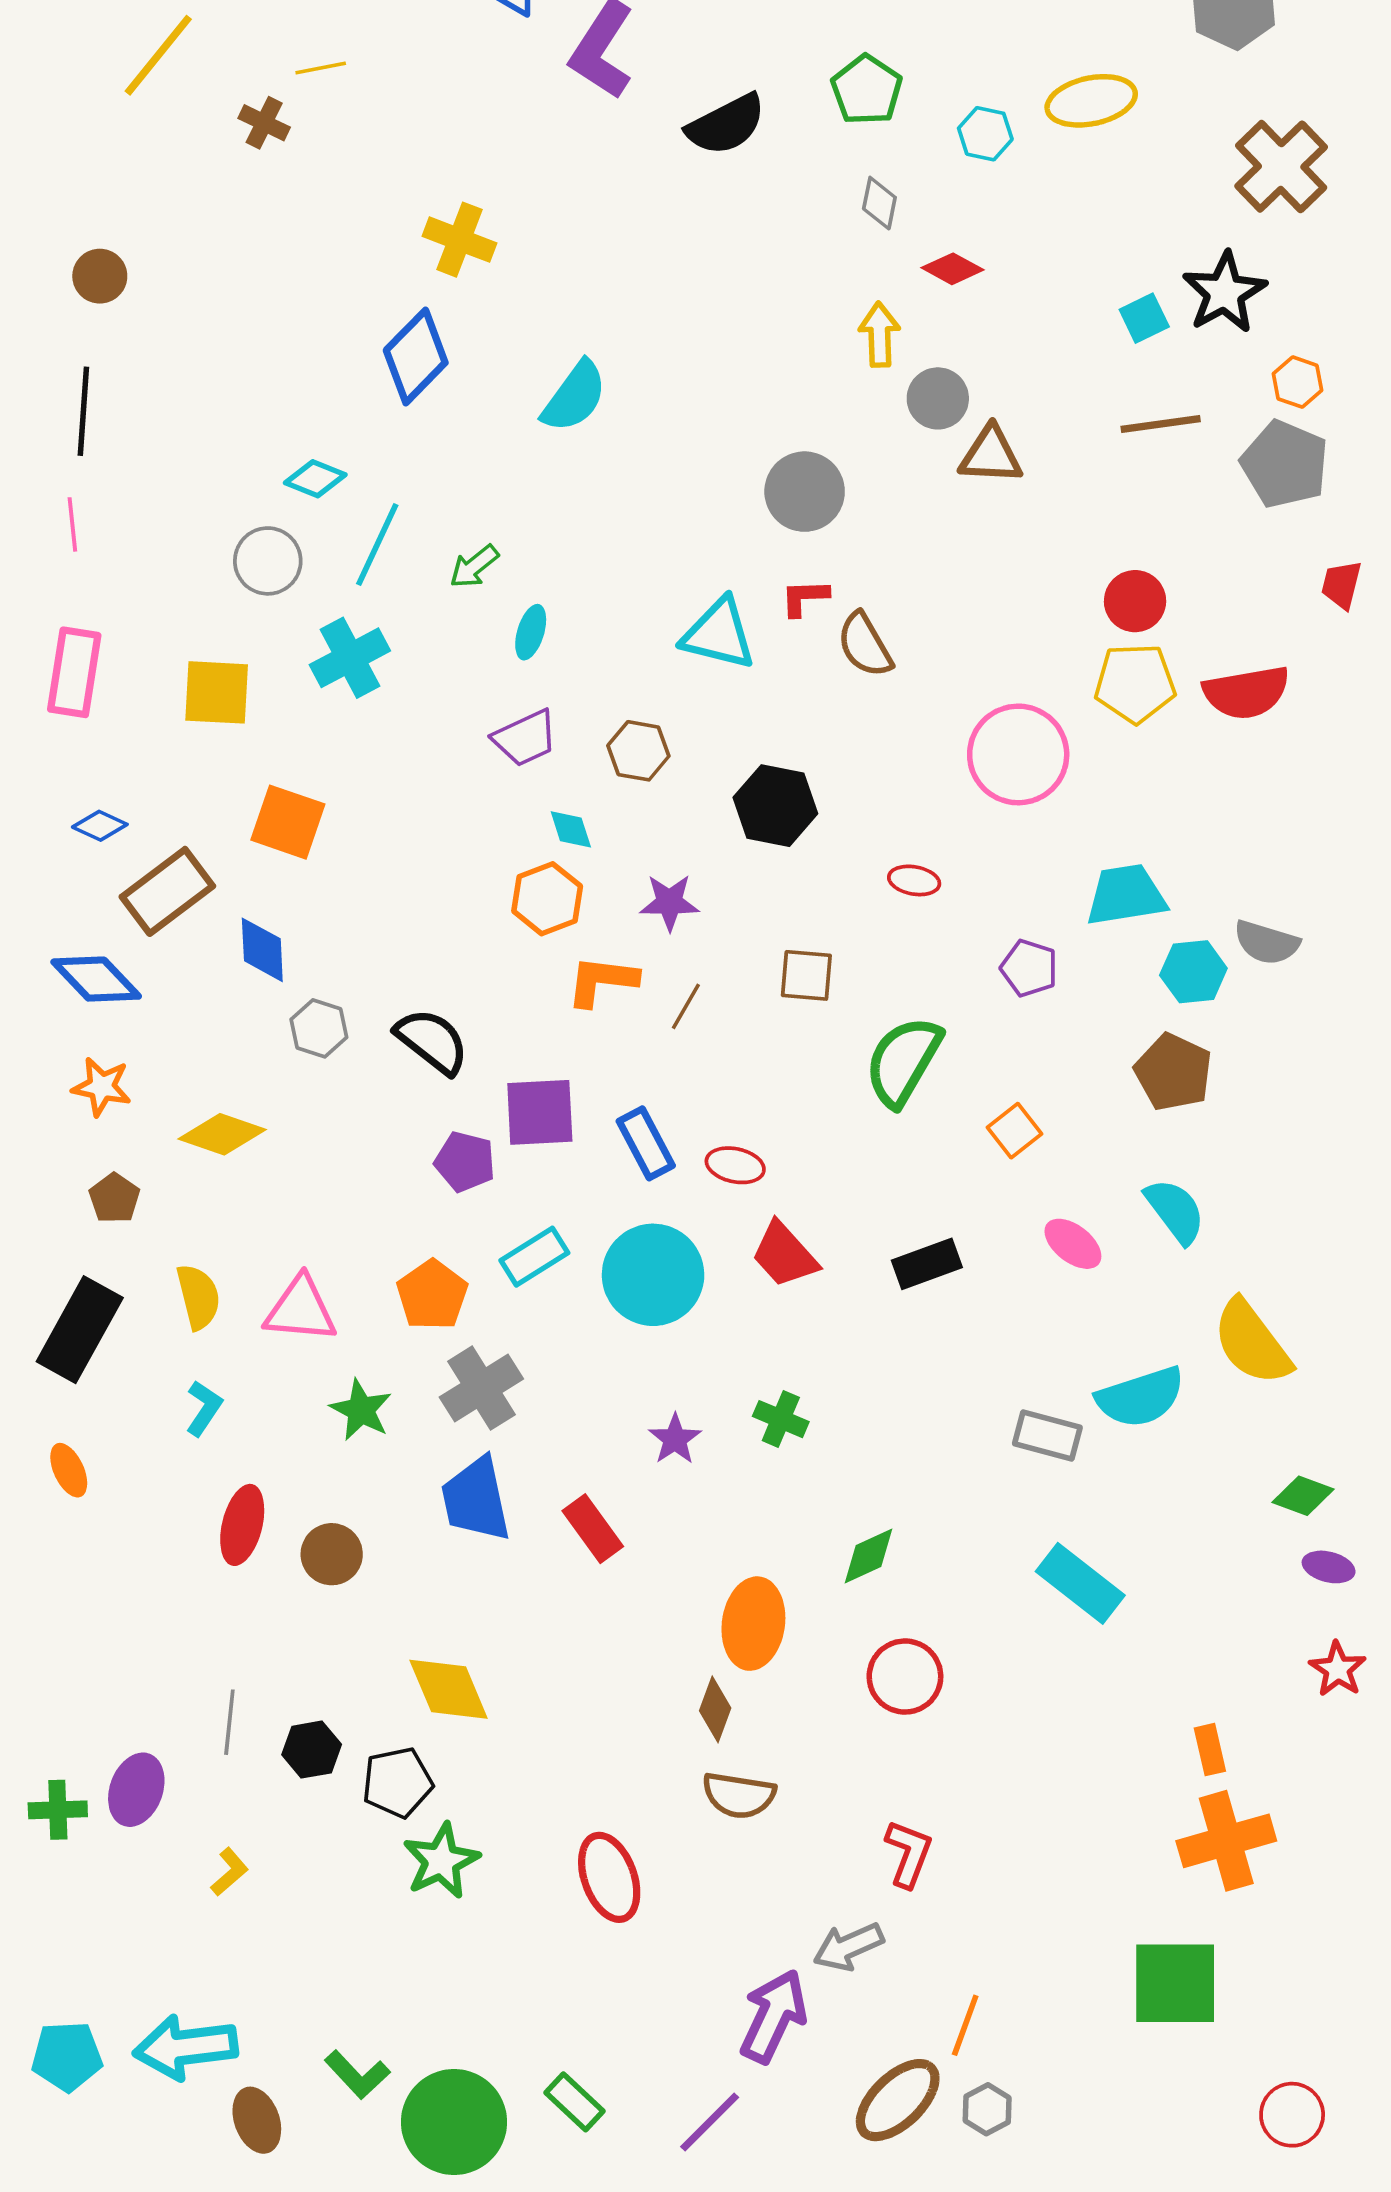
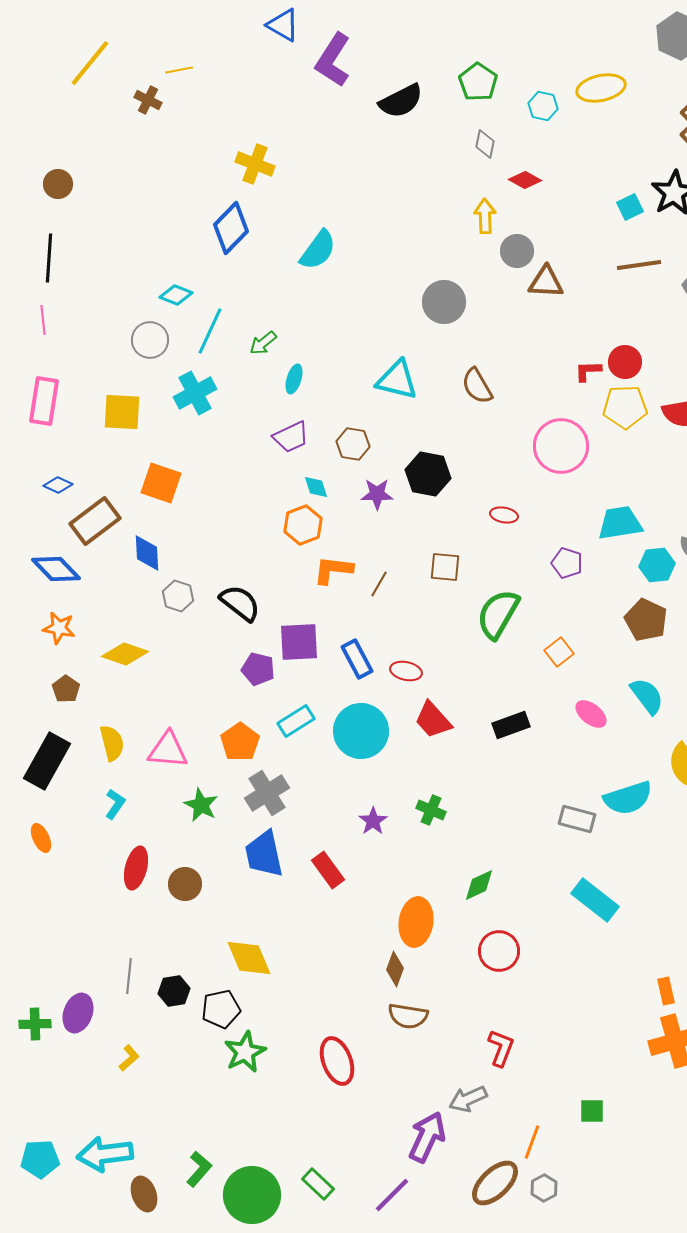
red L-shape: (805, 597) -> (588, 371), moved
purple star: (669, 902) -> (377, 494), moved
green square: (1175, 1983) -> (592, 1111), moved, size x0.5
green L-shape: (357, 2075) -> (199, 1169), turned -96

